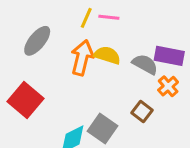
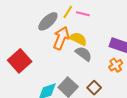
gray ellipse: (37, 41) -> (48, 21), moved
gray semicircle: (145, 64) -> (84, 54), moved
brown square: (142, 112) -> (94, 88), moved

